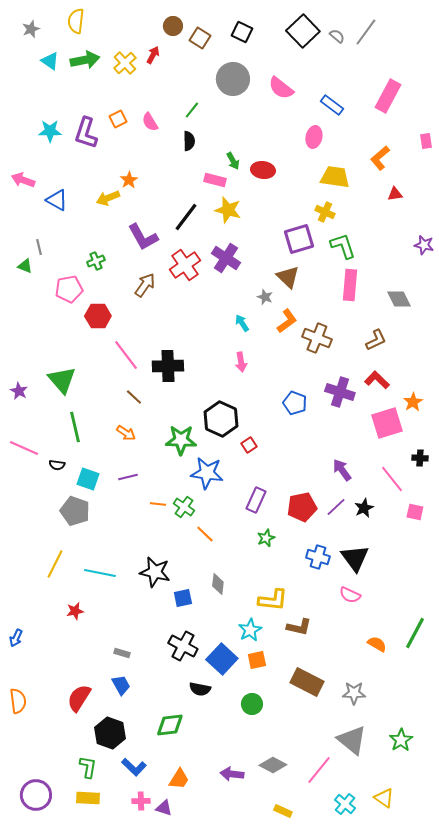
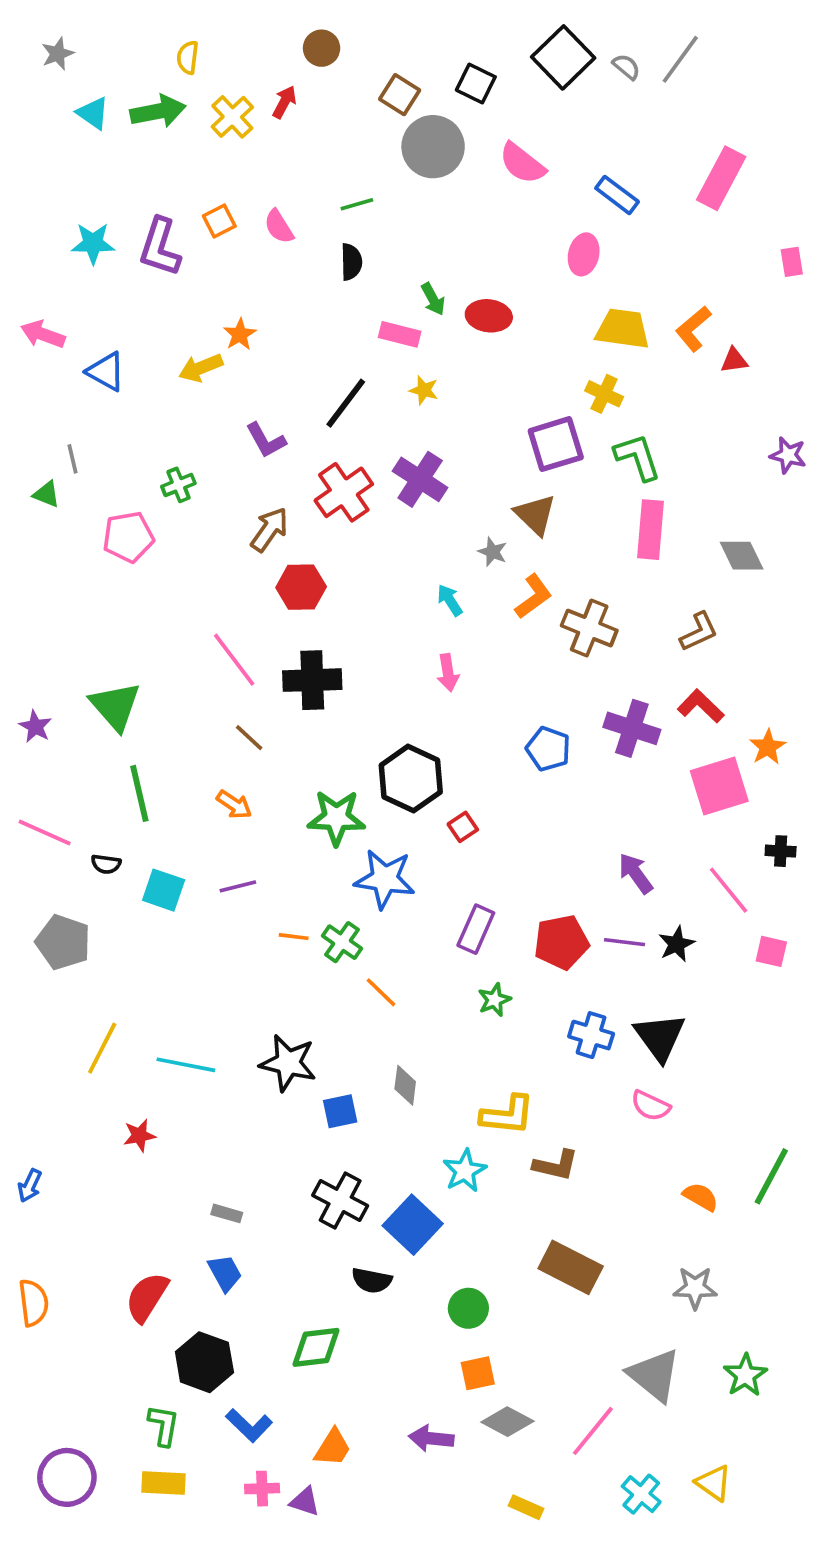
yellow semicircle: (76, 21) -> (188, 57), moved, size x0.7
black square: (242, 32) -> (476, 83), moved
brown square: (200, 38) -> (400, 95), moved
green line: (192, 110) -> (357, 204), turned 36
orange L-shape: (380, 158) -> (693, 329), moved
yellow star: (228, 210) -> (424, 390), size x0.6
purple L-shape: (143, 237) -> (266, 440), size x0.7
red hexagon: (98, 316) -> (301, 587), moved
purple line: (336, 507) -> (624, 942), turned 50
gray pentagon: (75, 511) -> (63, 942), moved
orange square: (257, 660) -> (478, 1373), moved
gray star: (354, 693) -> (695, 1288), moved

